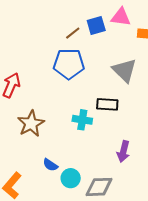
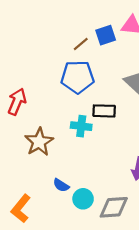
black rectangle: (107, 104) -> (104, 111), moved
cyan cross: (82, 120) -> (81, 126), moved

